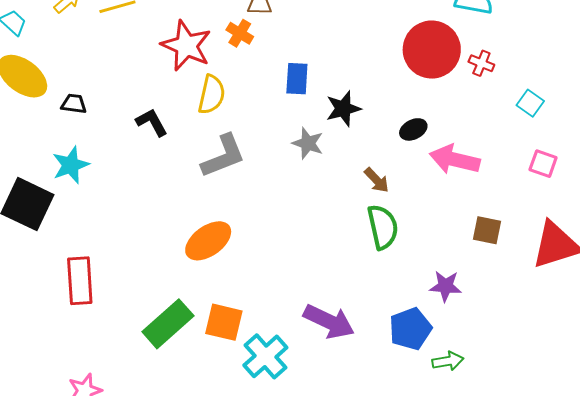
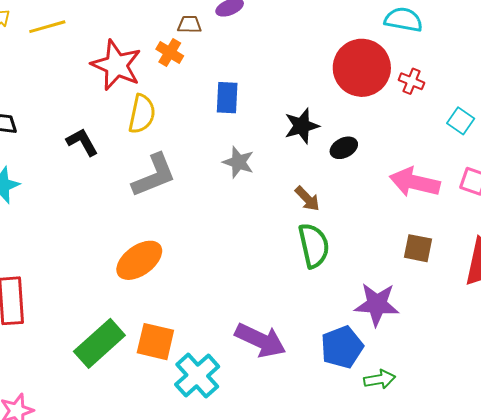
black star: (343, 109) -> (302, 126), moved
pink arrow: (455, 160) -> (415, 182), moved
purple star: (445, 286) -> (377, 304), size x1.4

